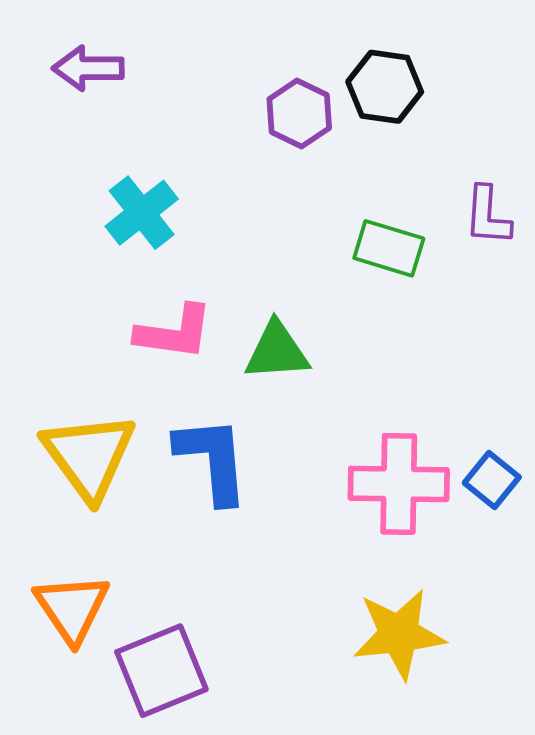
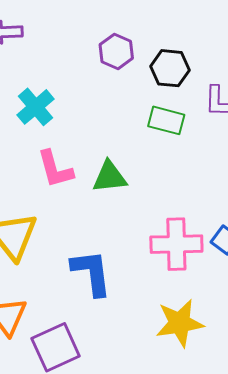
black hexagon: (385, 87) -> (170, 68), moved
pink L-shape: (174, 332) -> (55, 169), turned 69
blue L-shape: (212, 460) -> (92, 273), moved

